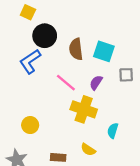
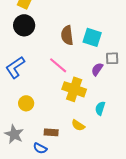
black circle: (45, 36) -> (24, 25), moved
blue L-shape: (30, 61) -> (15, 67), moved
purple semicircle: (96, 83) -> (97, 69), moved

